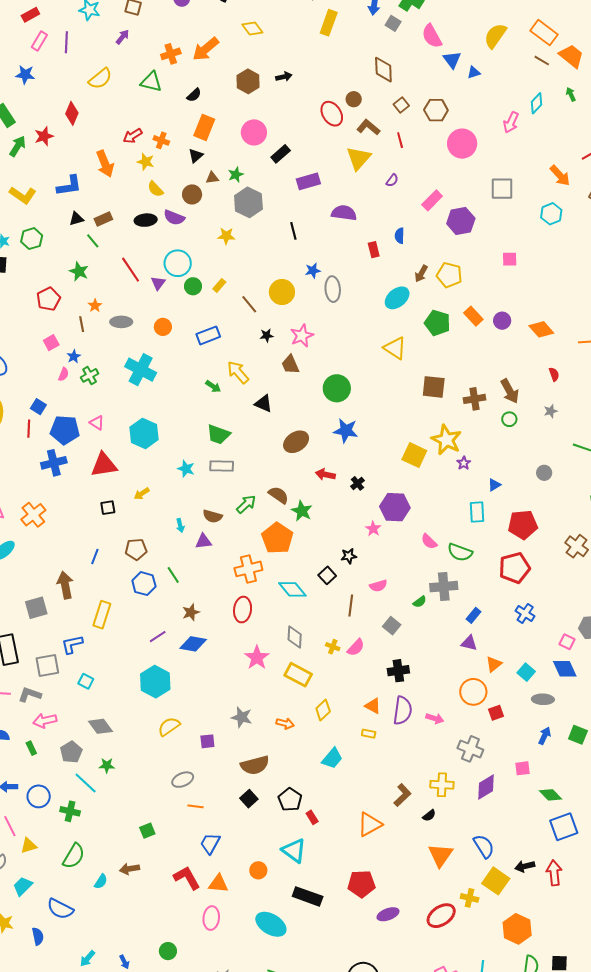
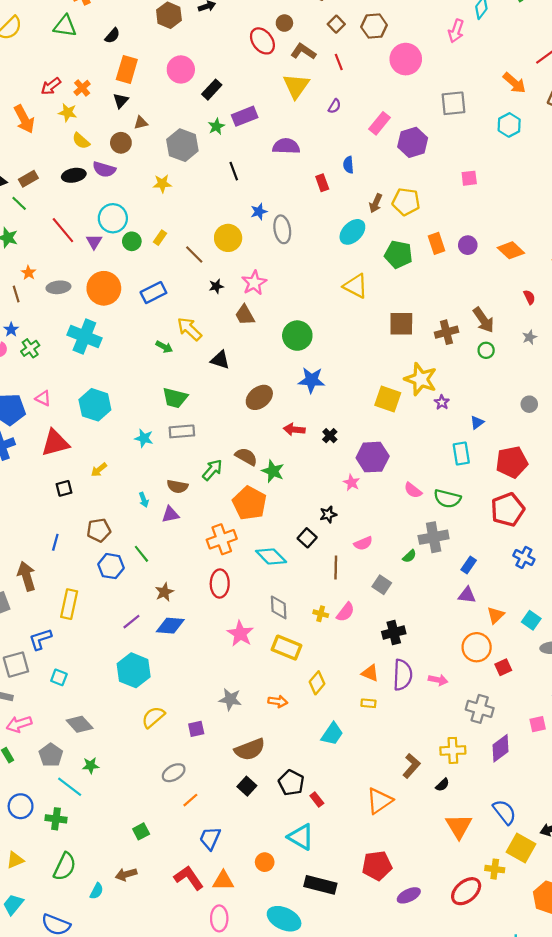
orange cross: (161, 140) -> (82, 88), turned 35
green star: (236, 175) -> (216, 126), moved
orange rectangle: (473, 316) -> (436, 243), turned 30
orange circle: (163, 327) -> (104, 288), size x1.8
orange line: (196, 806) -> (190, 800), turned -42

